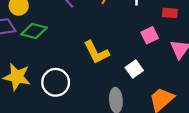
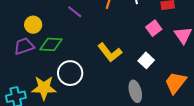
white circle: (56, 82) -> (70, 73), moved

